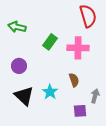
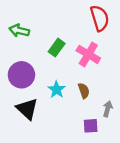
pink cross: (78, 48) -> (88, 54), turned 30
purple circle: (19, 66) -> (21, 75), size x1.5
cyan star: (50, 92) -> (57, 90), moved

